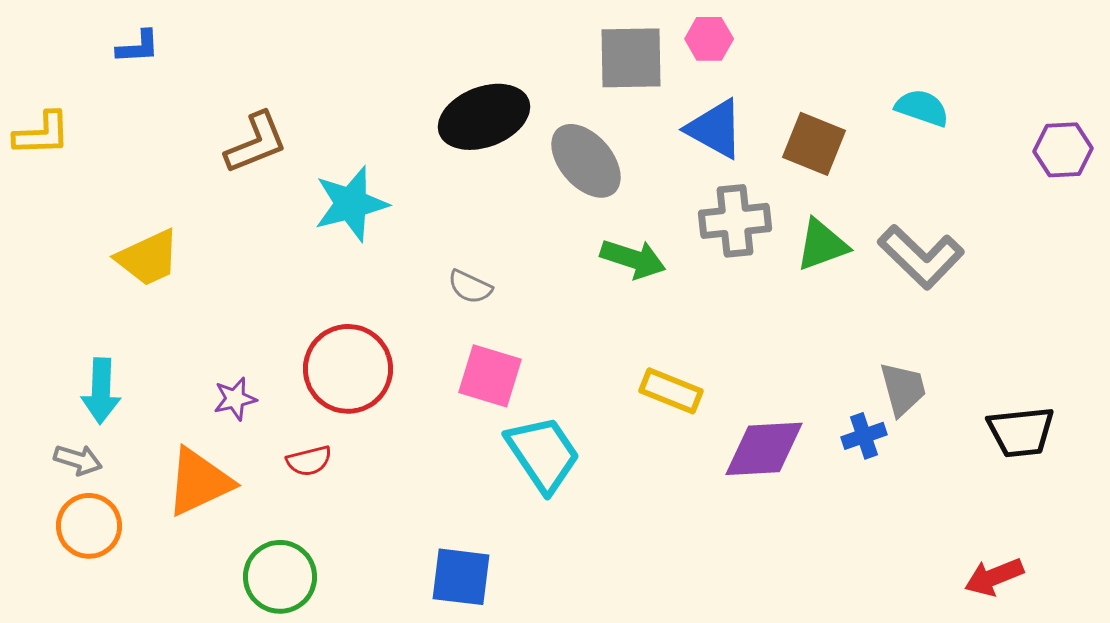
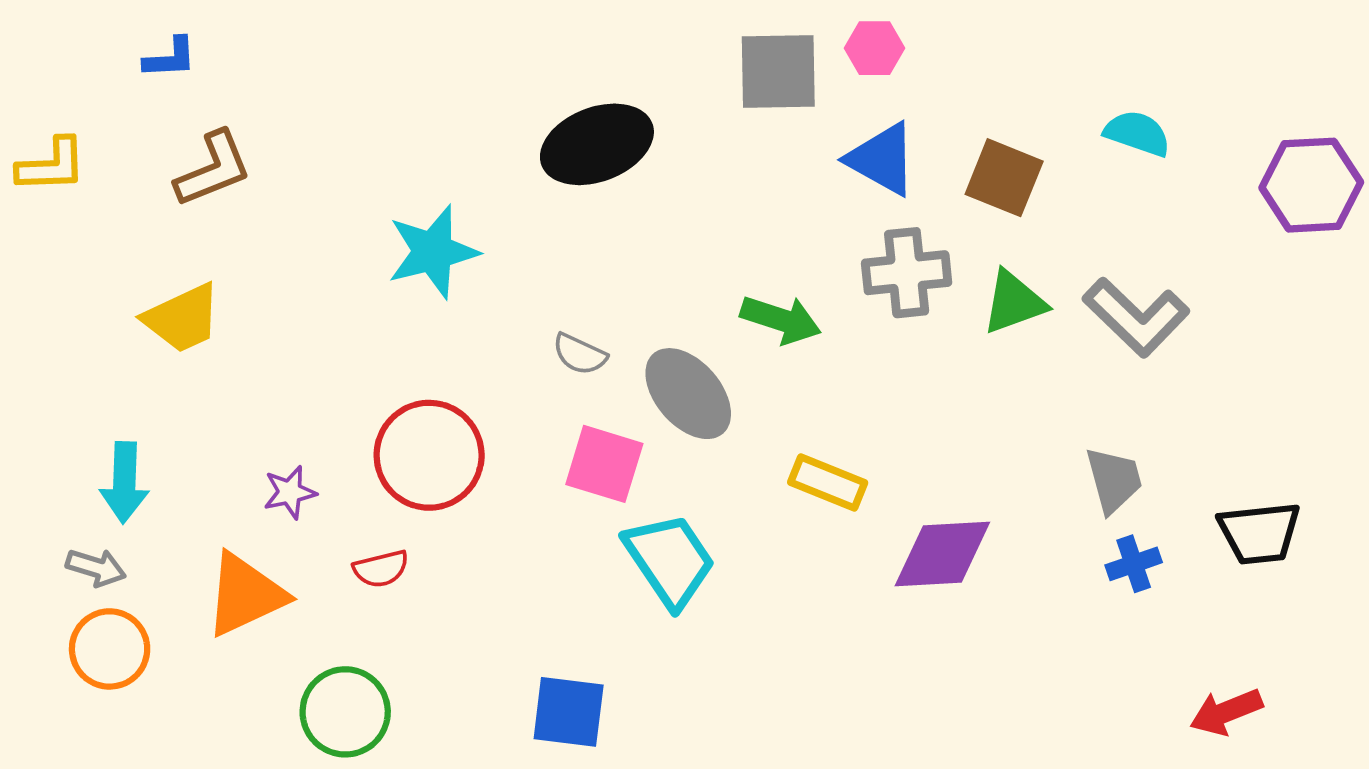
brown L-shape: (256, 143) -> (213, 169), moved
purple hexagon: (1063, 150) -> (1311, 185), size x1.4
gray ellipse: (586, 161) -> (688, 394), moved
blue cross: (864, 436) -> (1134, 564), moved

